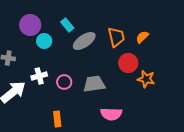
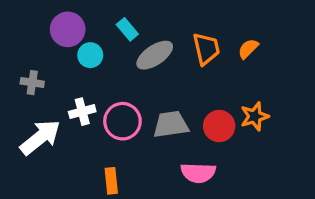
red circle: (128, 63) -> (219, 126), moved
orange star: (146, 79) -> (255, 116), turned -30
pink circle: (64, 82) -> (122, 121), size x1.5

